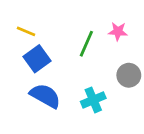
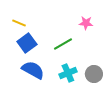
green line: (86, 44) -> (63, 44), moved, turned 36
gray circle: (129, 75) -> (94, 74), moved

